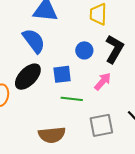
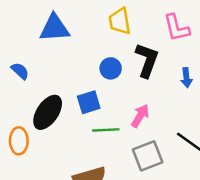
blue semicircle: (34, 41) -> (20, 71), moved, size x0.6
pink arrow: (103, 81) -> (140, 116), moved

